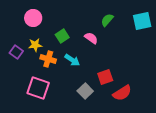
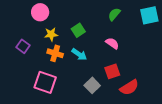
green square: (62, 36) -> (78, 30), moved
pink semicircle: (91, 38) -> (112, 43), moved
yellow star: (35, 45) -> (51, 34), moved

